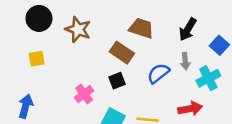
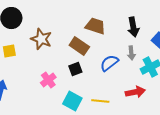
brown star: (78, 29) -> (41, 39), moved
black arrow: (188, 29) -> (133, 27), turned -42

